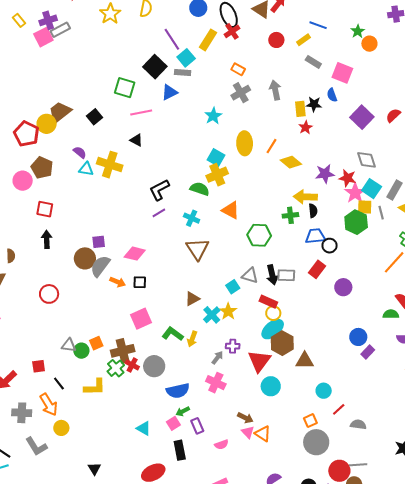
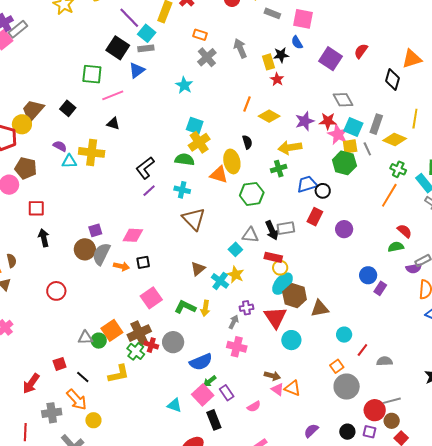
yellow ellipse: (245, 143) -> (232, 161), moved
black semicircle: (313, 211) -> (247, 142), moved
orange square: (96, 343) -> (112, 330), size x1.5
pink square: (173, 423) -> (203, 395), size x1.5

